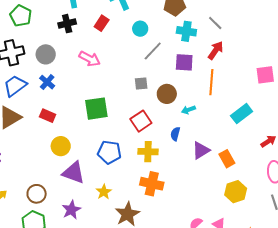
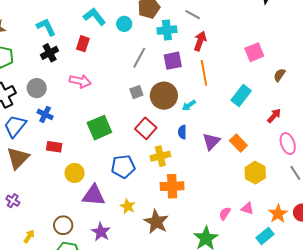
cyan circle: (140, 29) -> (124, 24), moved
brown circle: (167, 94) -> (164, 96), size x1.4

